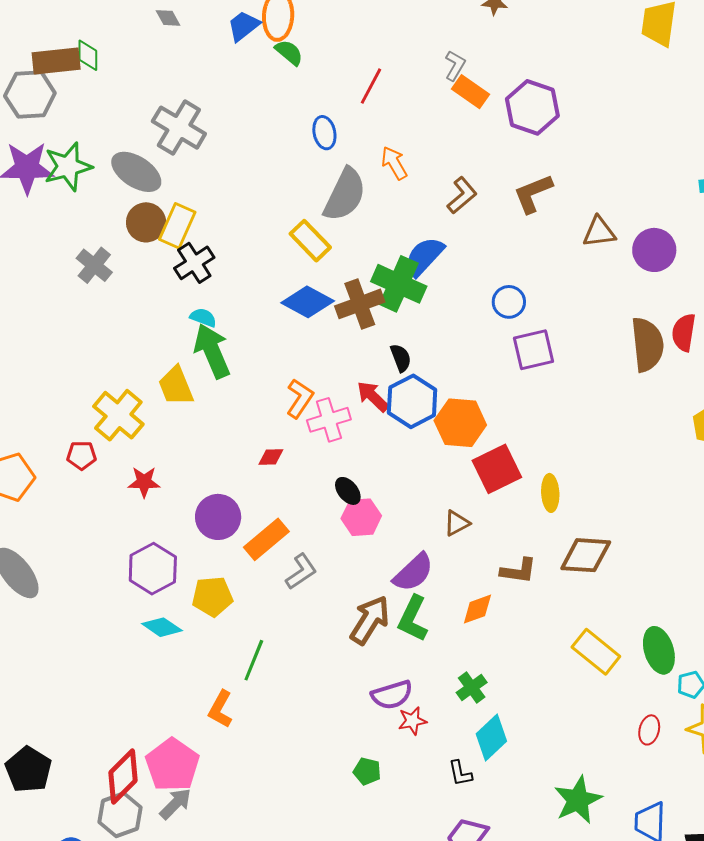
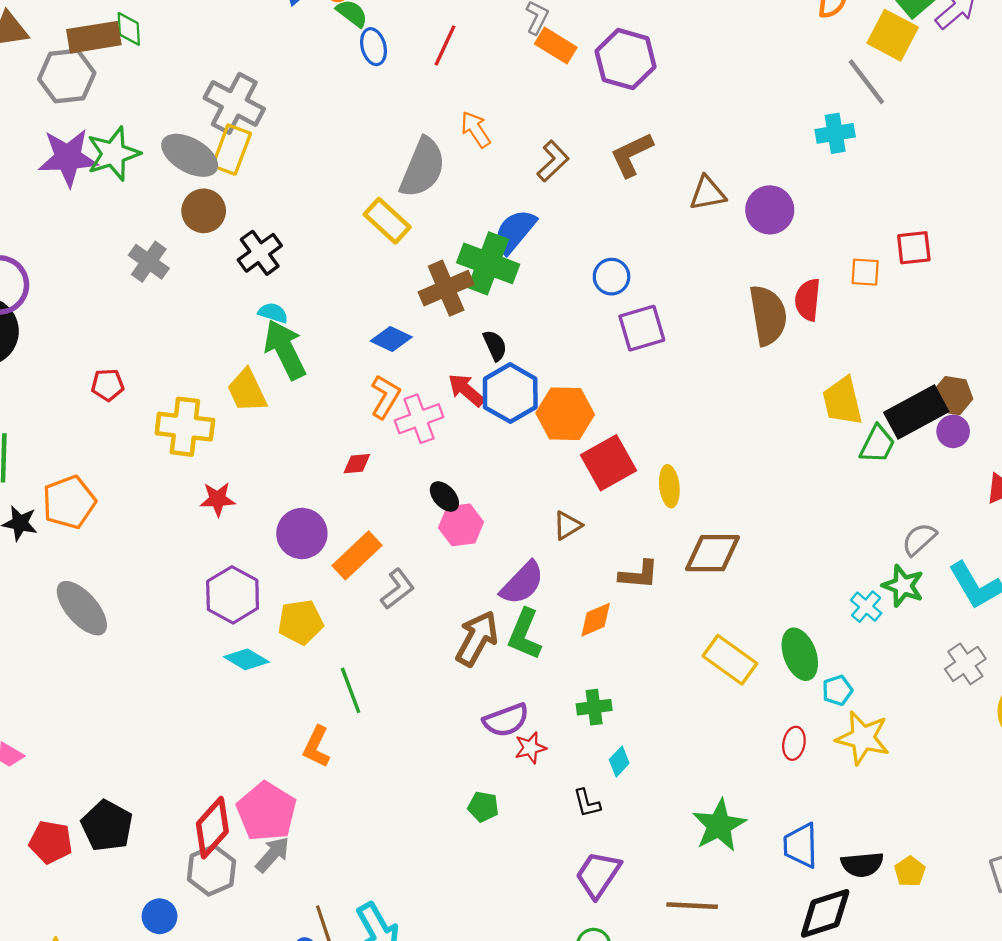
blue ellipse: (324, 133) -> (373, 47), moved
yellow rectangle: (177, 226) -> (232, 150), moved
blue diamond: (308, 302) -> (391, 339), moved, size x0.7
yellow cross: (118, 415) -> (185, 427), turned -30
red pentagon: (82, 455) -> (108, 385), moved
green line: (254, 660) -> (351, 690), turned -39
green cross: (472, 687) -> (594, 707), turned 32
cyan diamond: (491, 738) -> (619, 761), size x0.6

